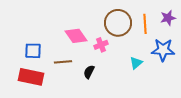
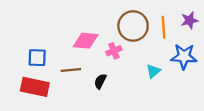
pink diamond: (76, 36) -> (86, 41), turned -50

